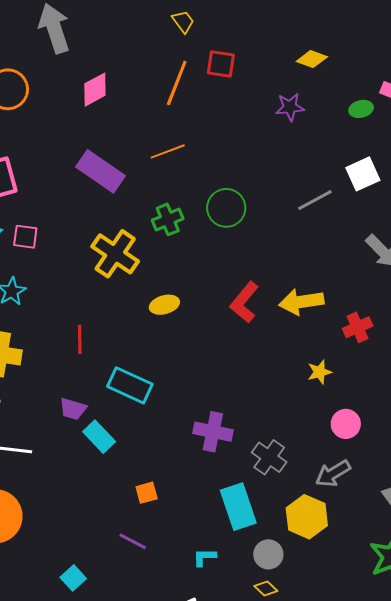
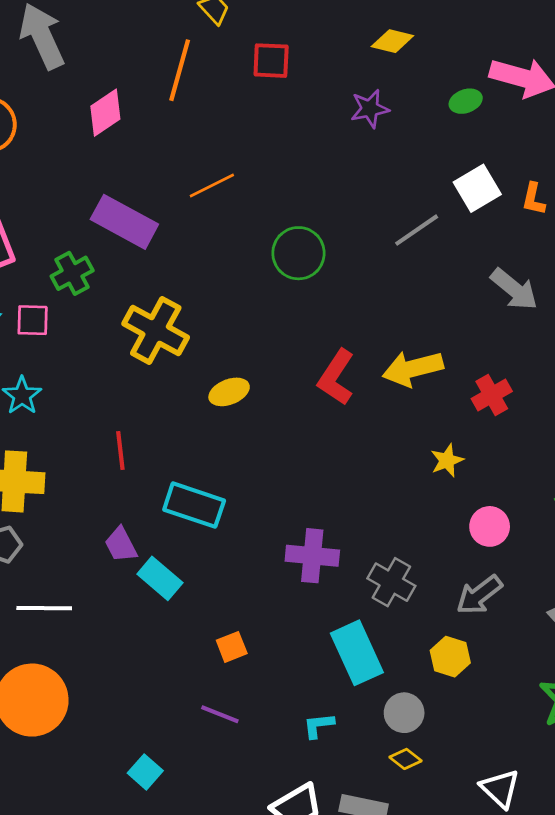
orange line: (177, 83) -> (180, 70), moved
green cross: (168, 219) -> (72, 273), moved
purple trapezoid: (73, 409) -> (121, 545), turned 52
yellow hexagon: (307, 517) -> (450, 657), size x0.7

